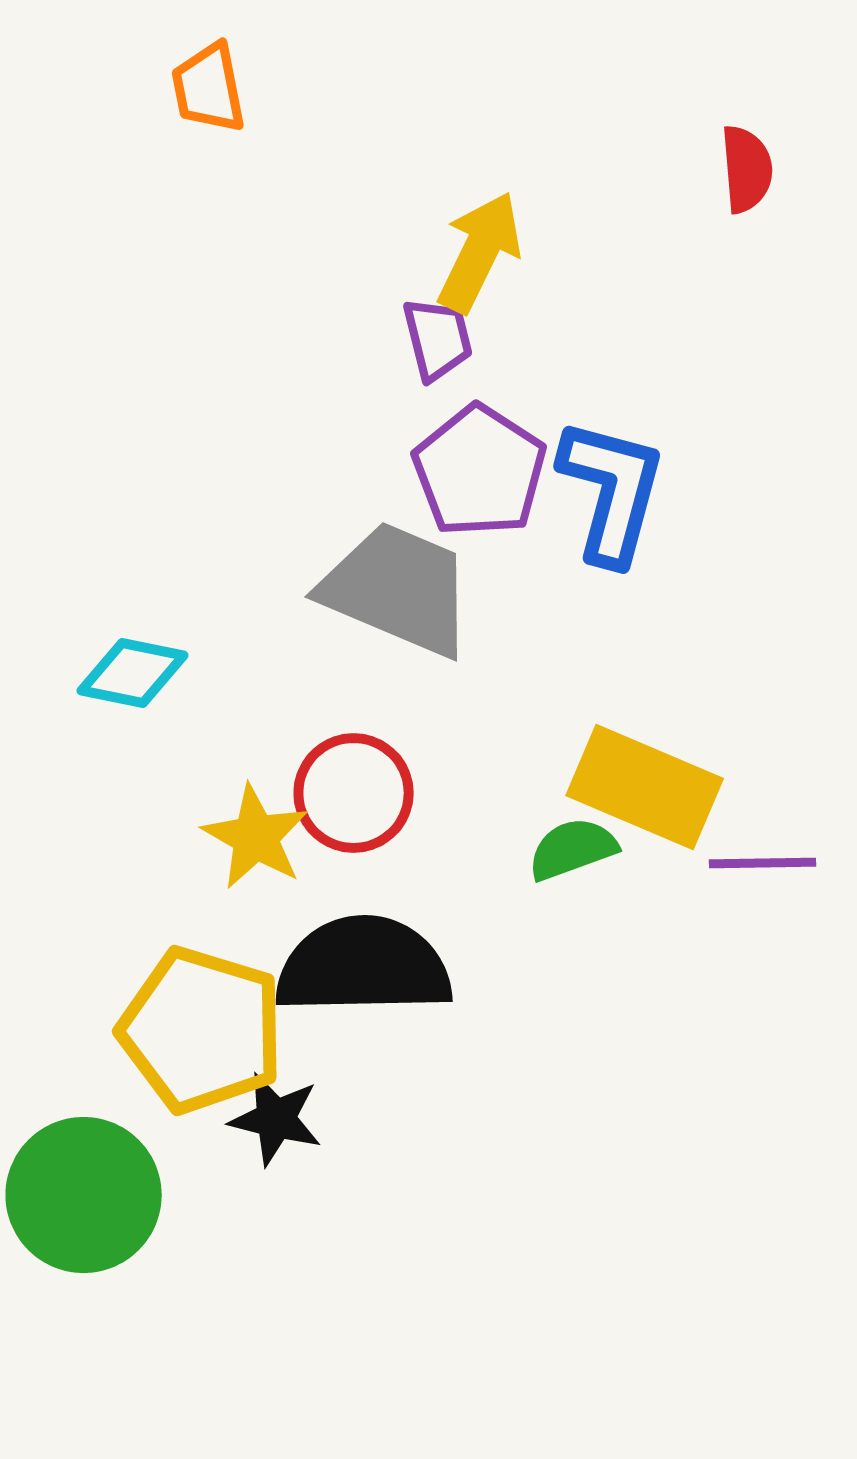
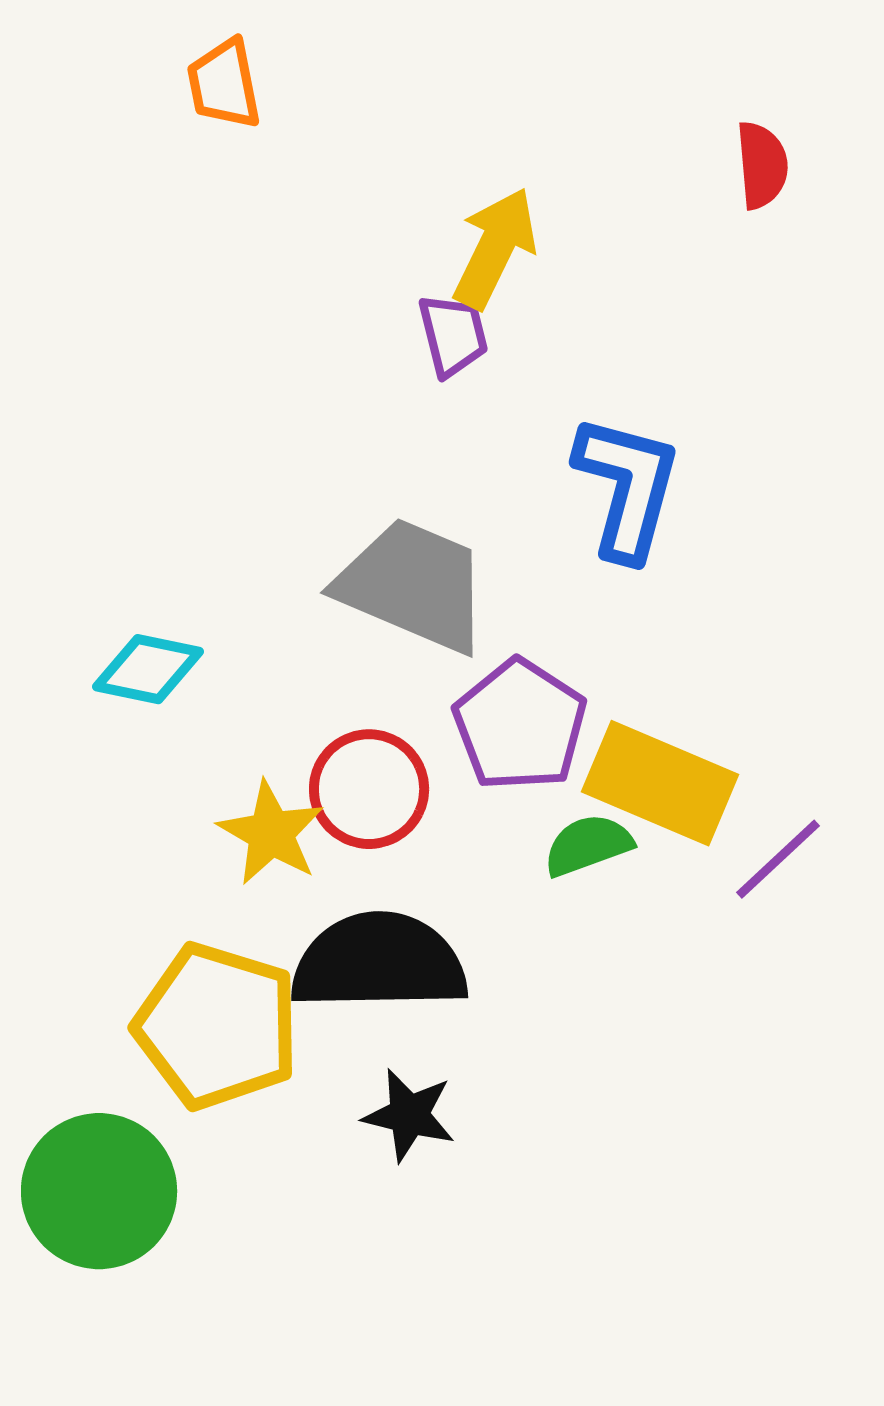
purple pentagon: (480, 471) -> (520, 725), moved
purple line: (763, 863) -> (778, 859), turned -42
black star: (276, 1119) -> (409, 1115), moved

